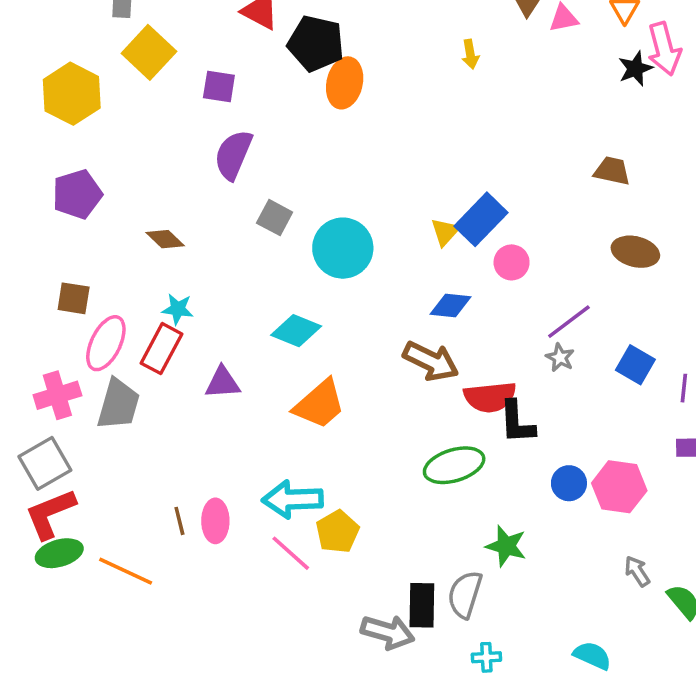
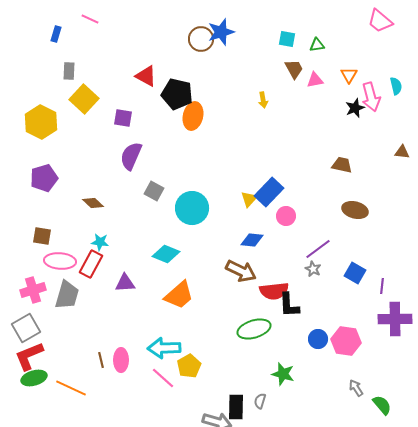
pink ellipse: (106, 343) -> (60, 261), turned 68
gray semicircle: (465, 594) -> (260, 401), size x0.6

